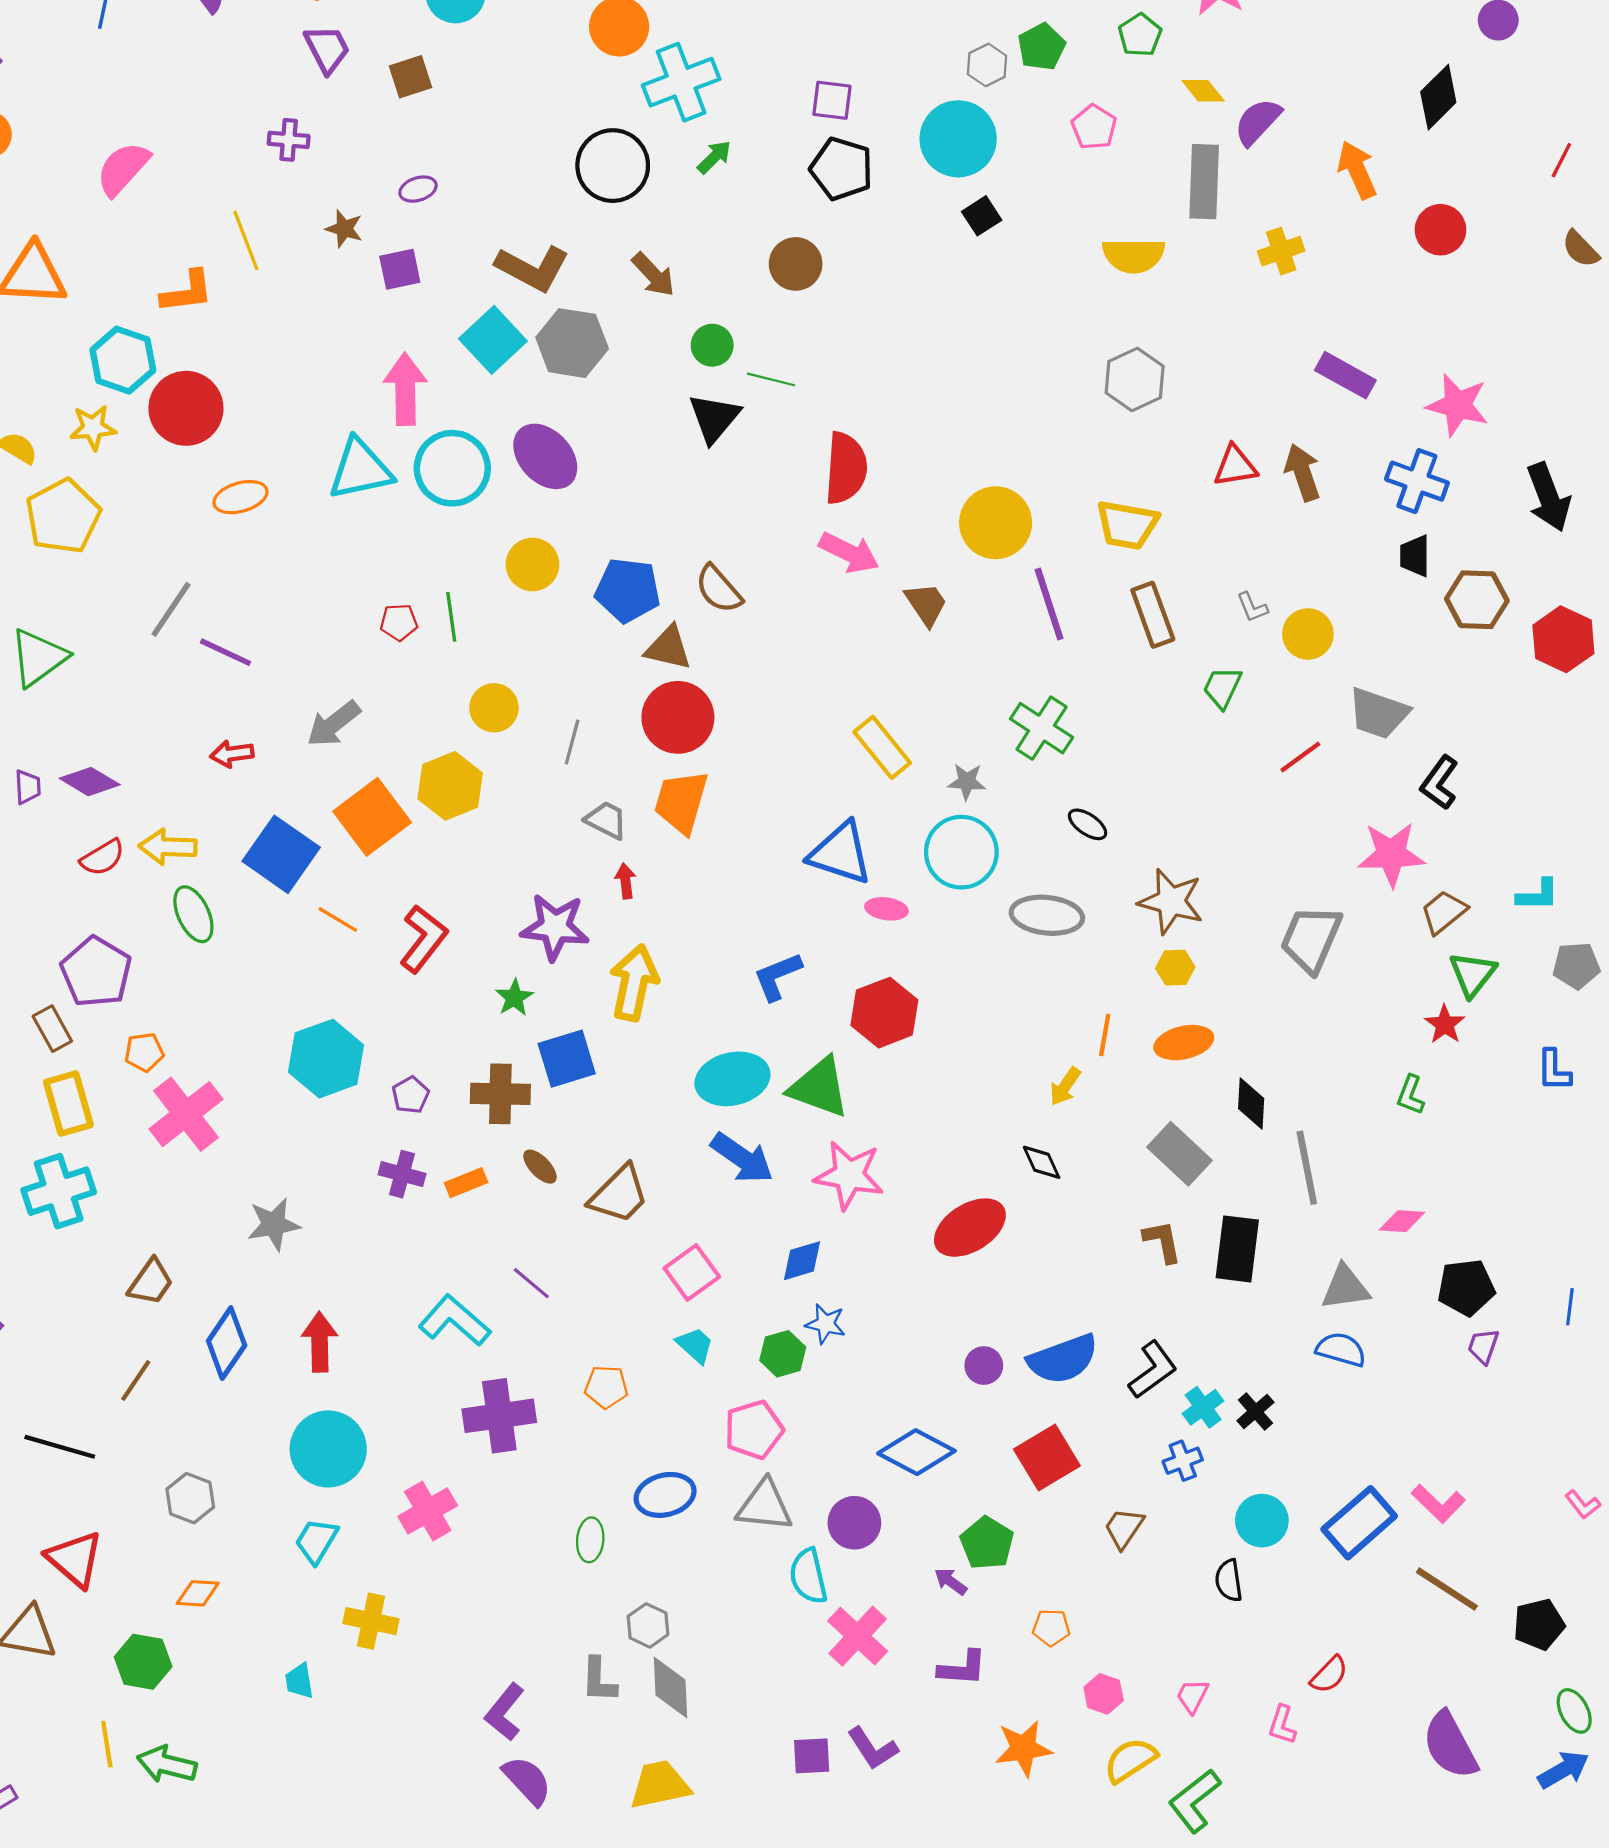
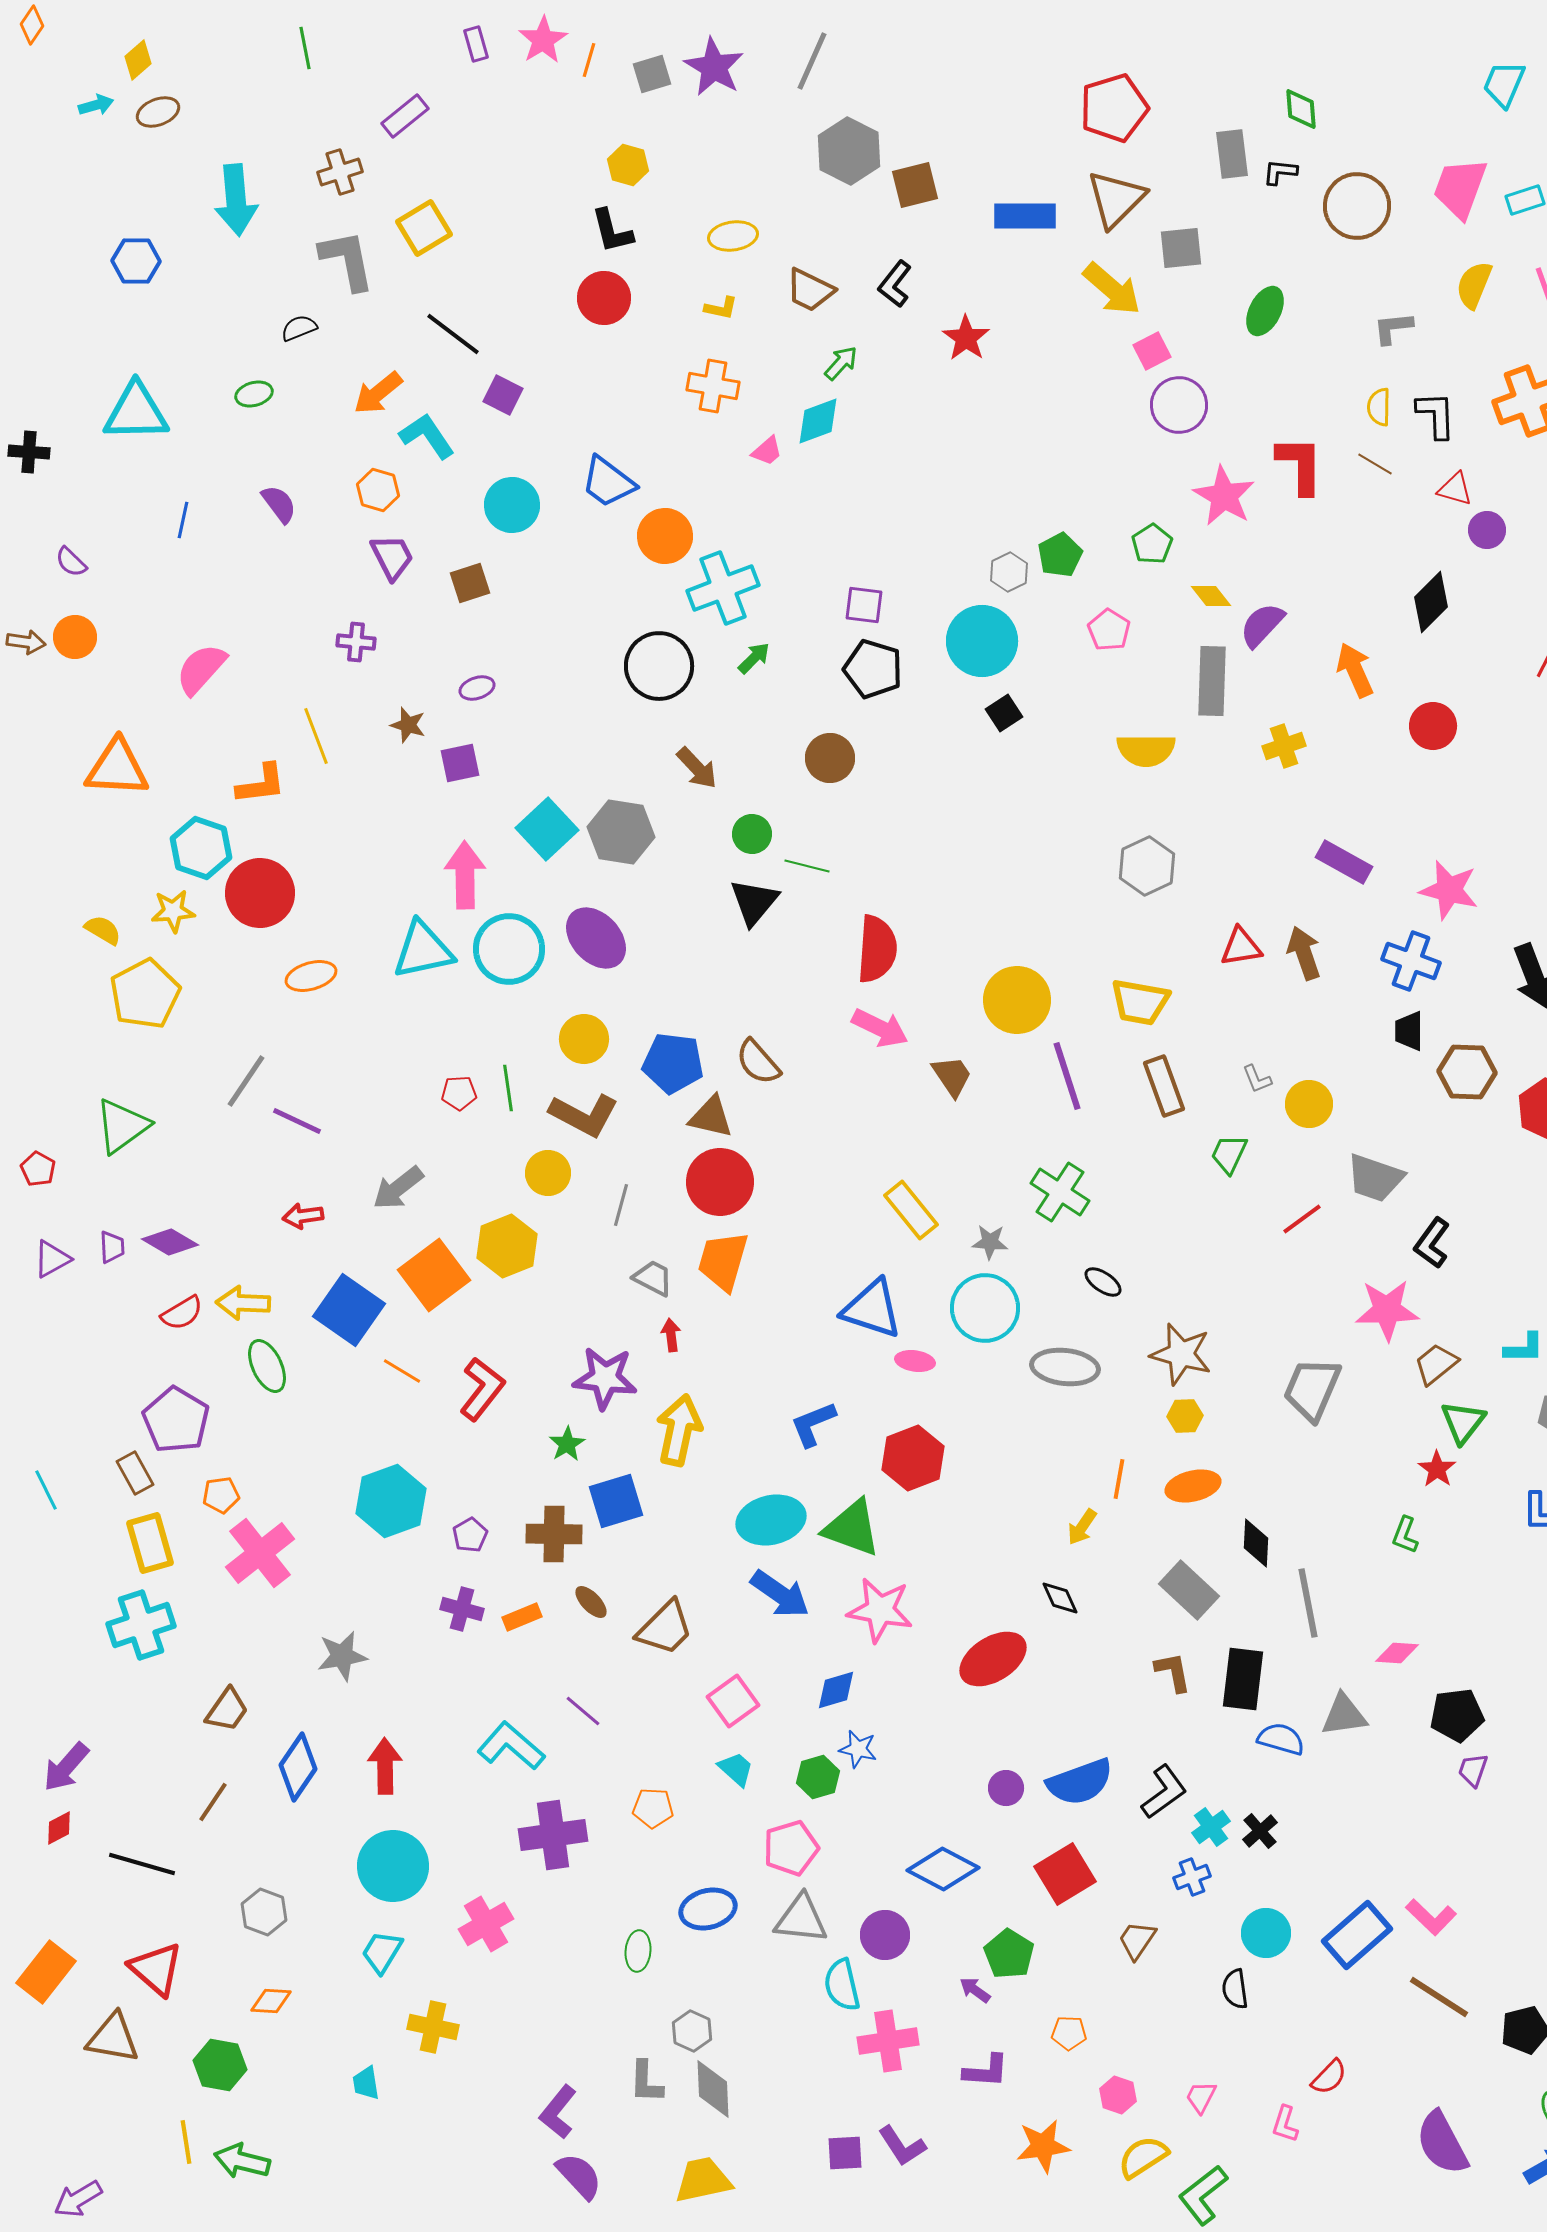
brown L-shape: (532, 268) -> (584, 1115), moved
blue semicircle: (1341, 1349) -> (1281, 1739), moved
pink cross: (858, 1636) -> (888, 2041), turned 38

